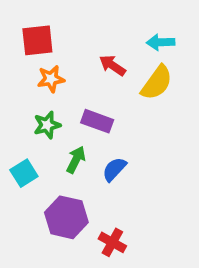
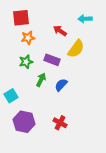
yellow semicircle: (157, 83) -> (76, 49), moved
cyan square: (24, 173) -> (11, 96), moved
purple hexagon: (66, 217) -> (24, 122), moved

